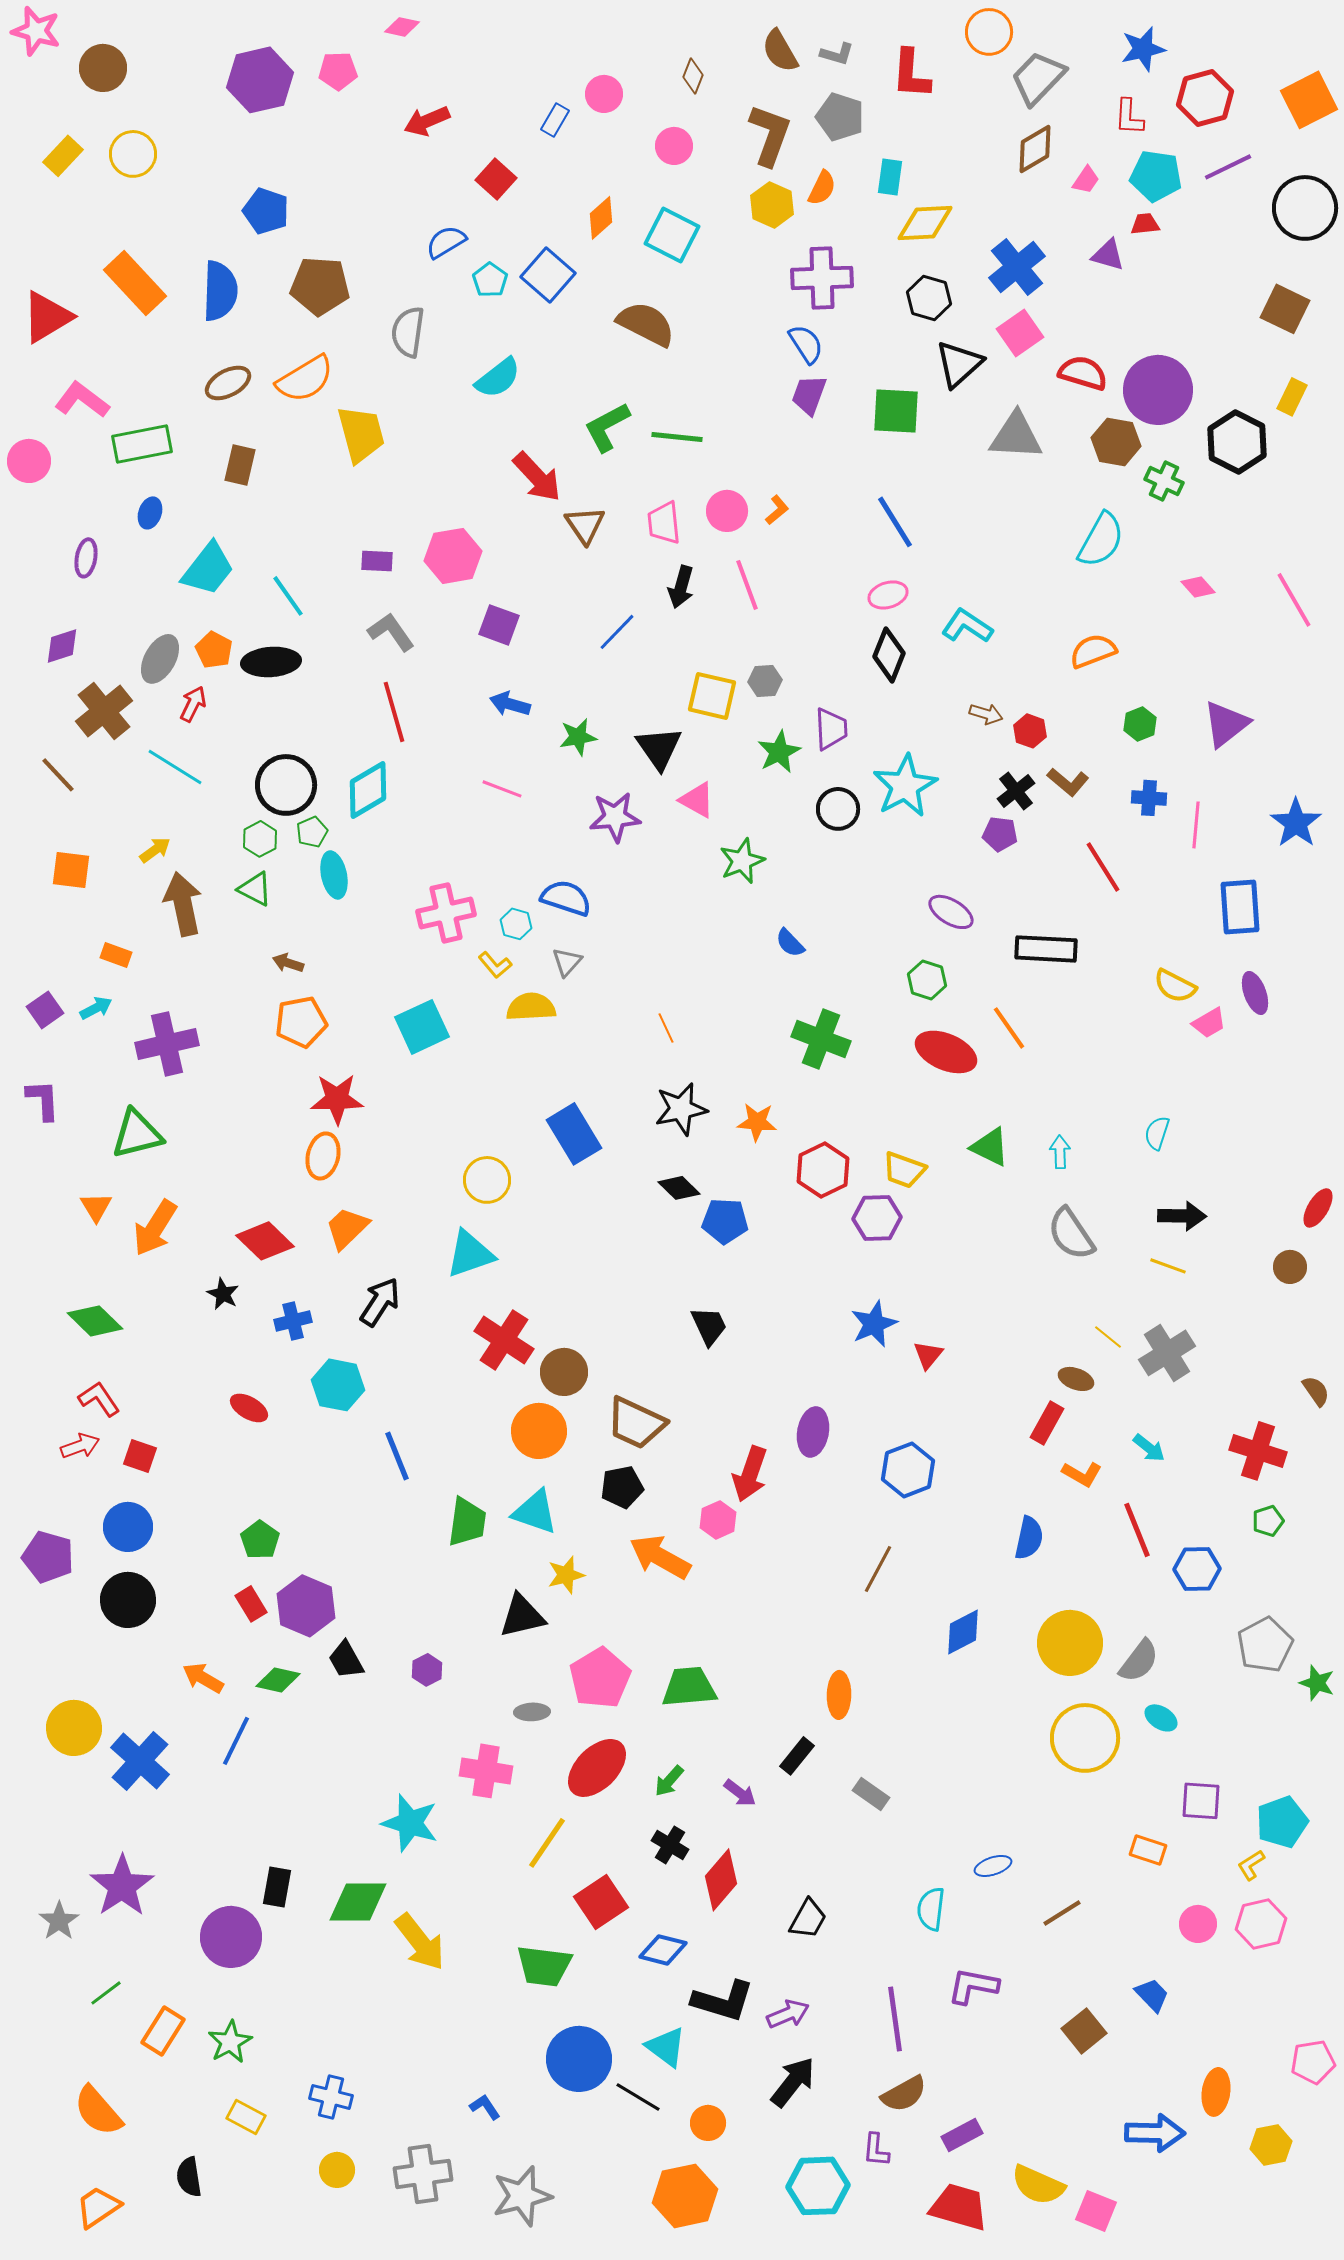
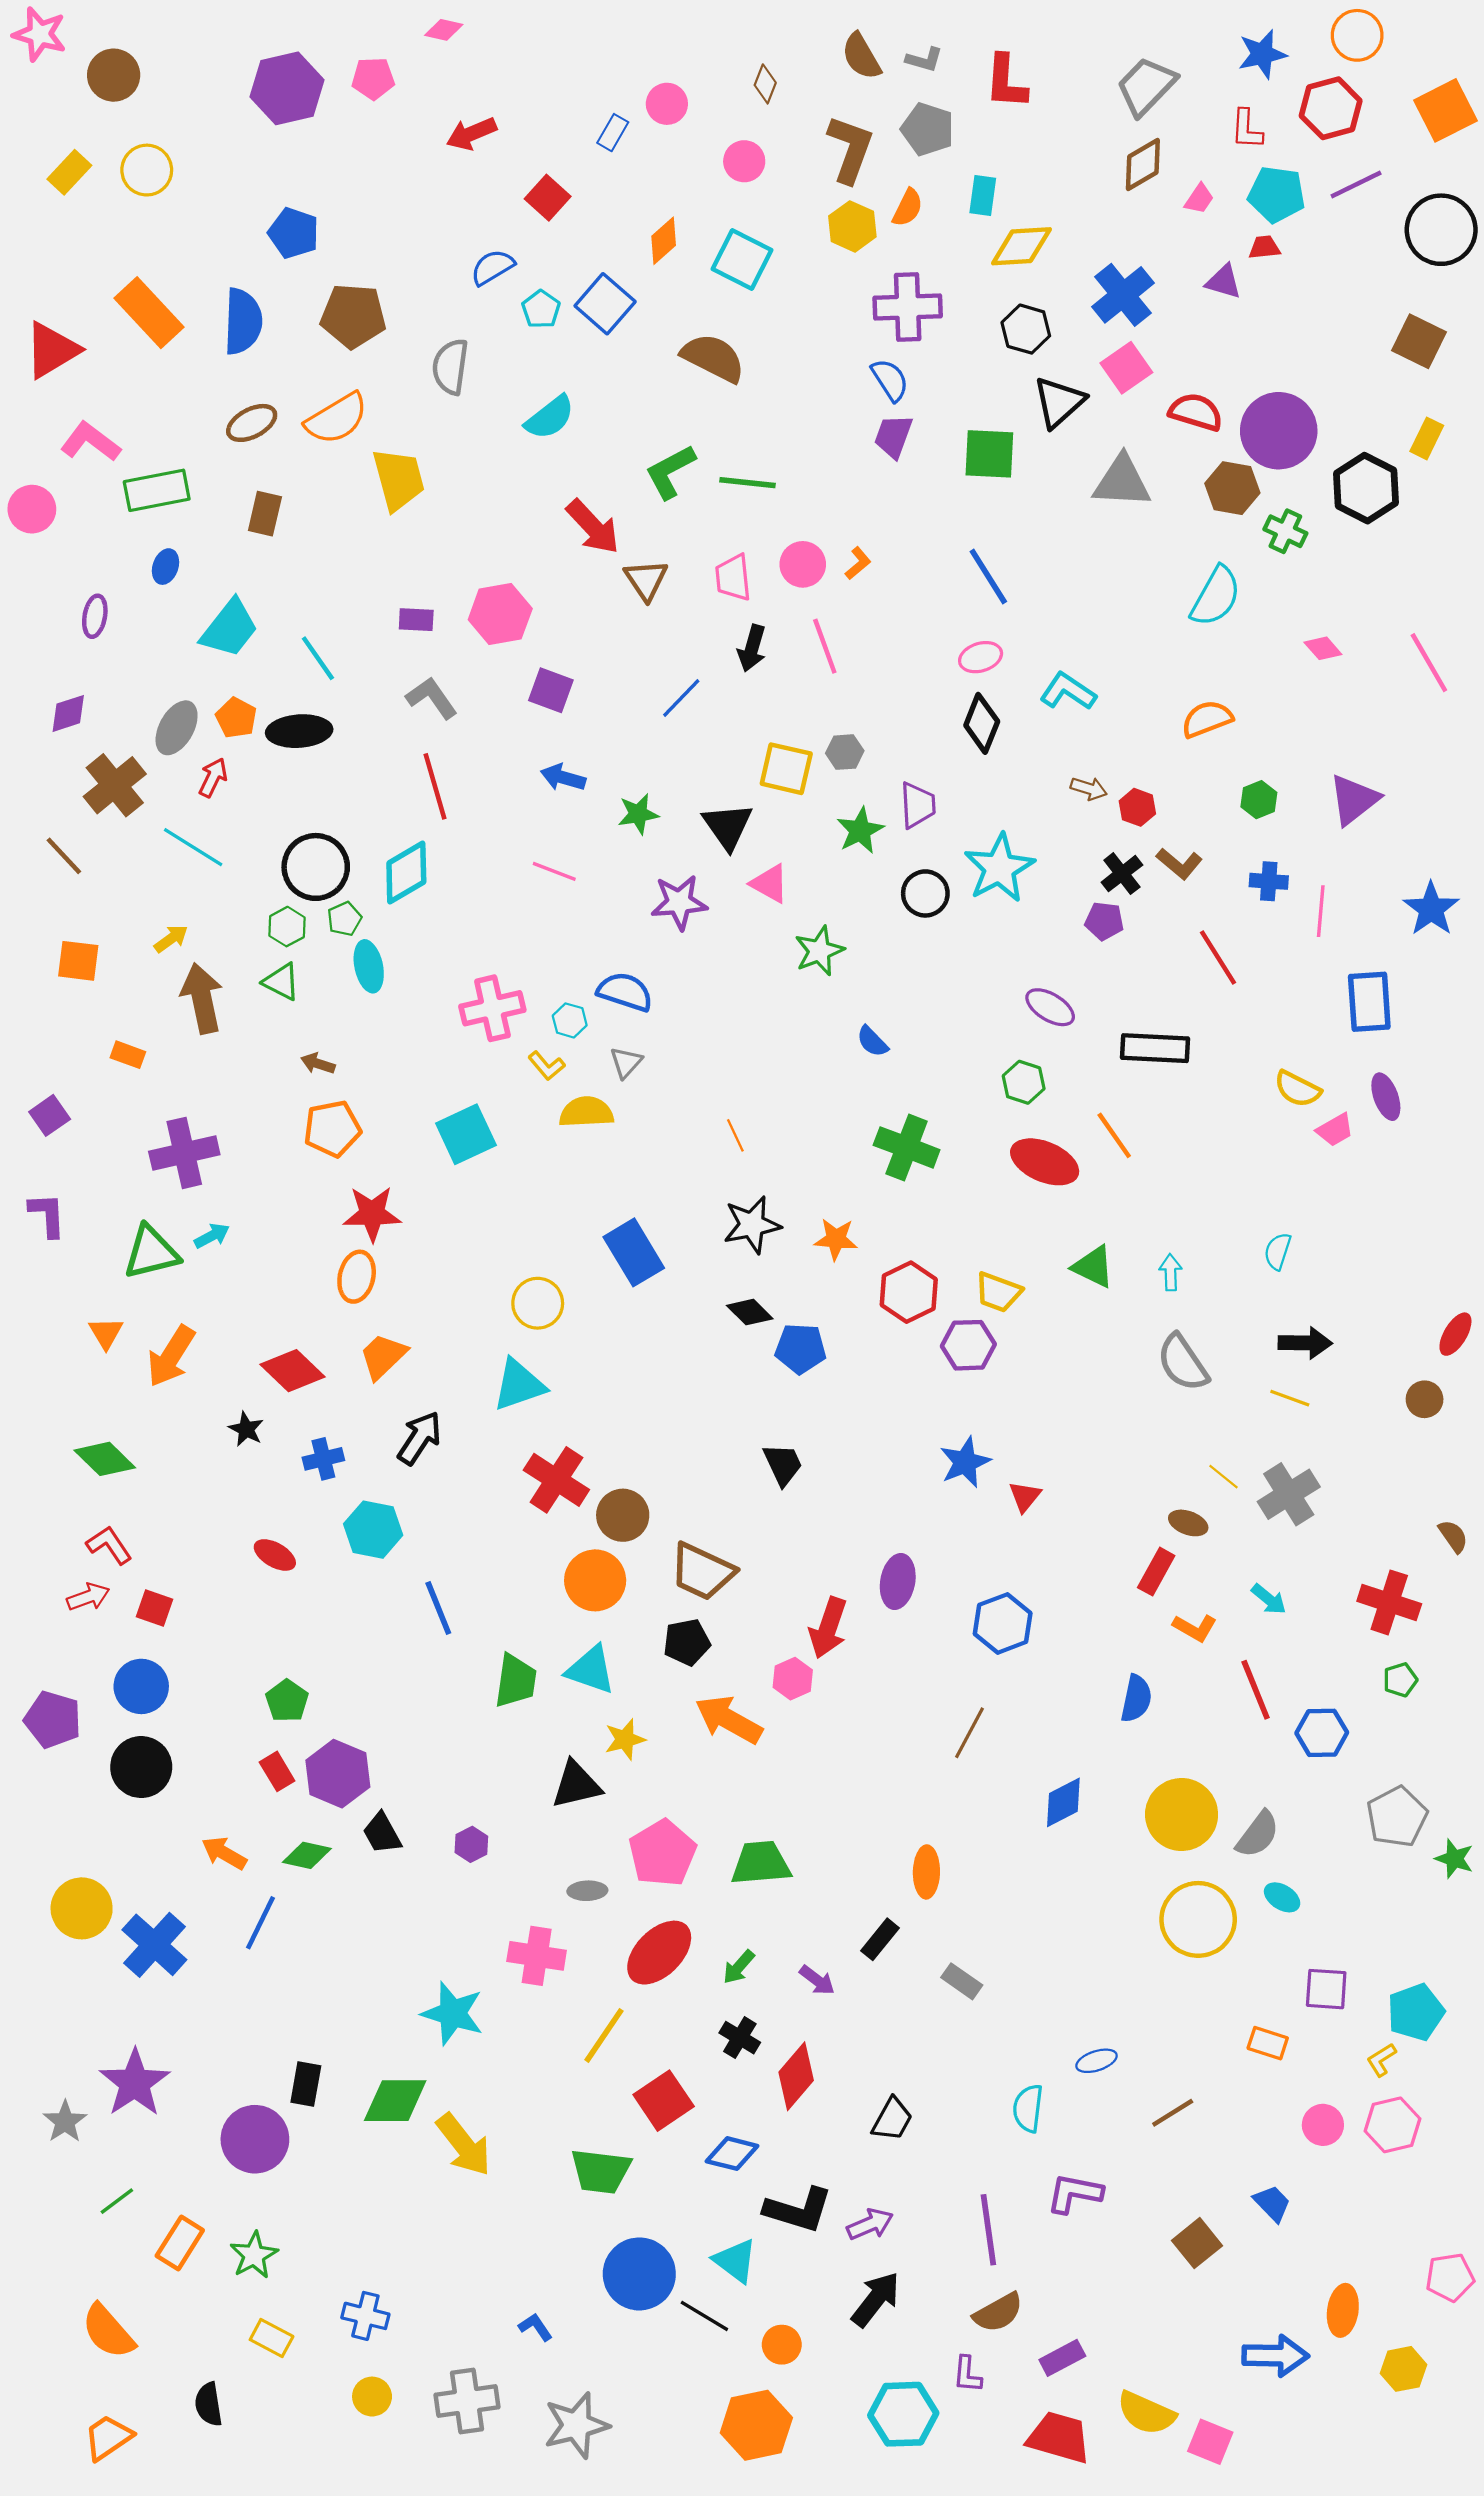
orange circle: (989, 32) -> (1357, 35), moved
cyan arrow: (96, 1008) -> (212, 1236), moved

